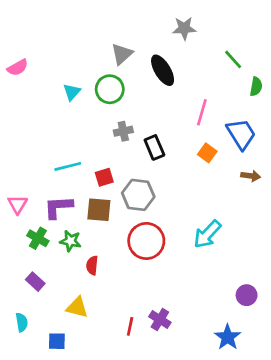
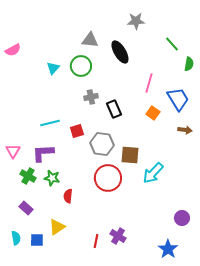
gray triangle: (122, 54) -> (90, 40), turned 48
brown square: (99, 210) -> (130, 155), moved
yellow triangle: (77, 307) -> (57, 227), turned -48
blue square: (57, 341) -> (37, 240), moved

